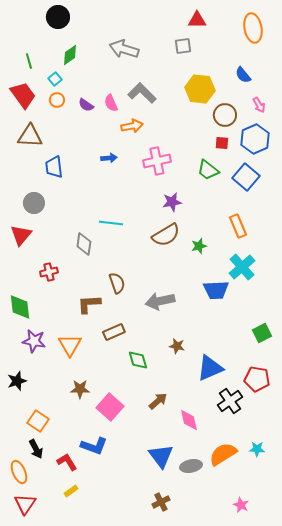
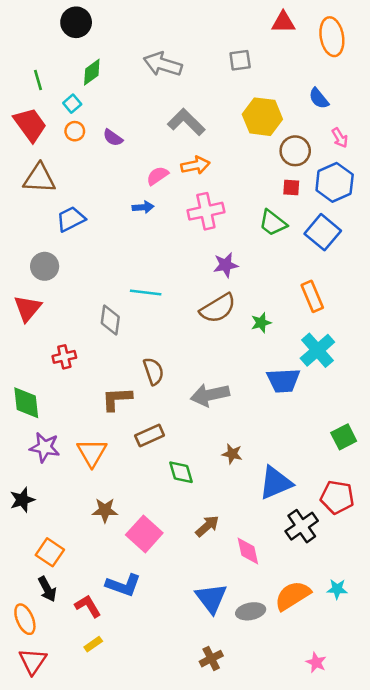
red triangle: (197, 20) -> (283, 22), moved
pink semicircle: (111, 103) -> (157, 176), moved, turned 78
orange arrow: (132, 126) -> (195, 165), moved
blue trapezoid: (54, 167) -> (71, 219), turned 70

